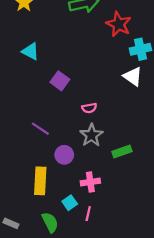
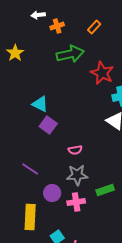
cyan triangle: (30, 51) -> (40, 104), moved
gray star: (91, 135) -> (77, 175), turned 30
pink cross: (90, 182) -> (76, 202), moved

